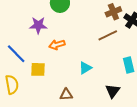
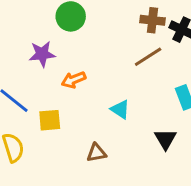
brown cross: (113, 12) -> (152, 20), turned 35
cyan triangle: (85, 68) -> (120, 109), turned -48

